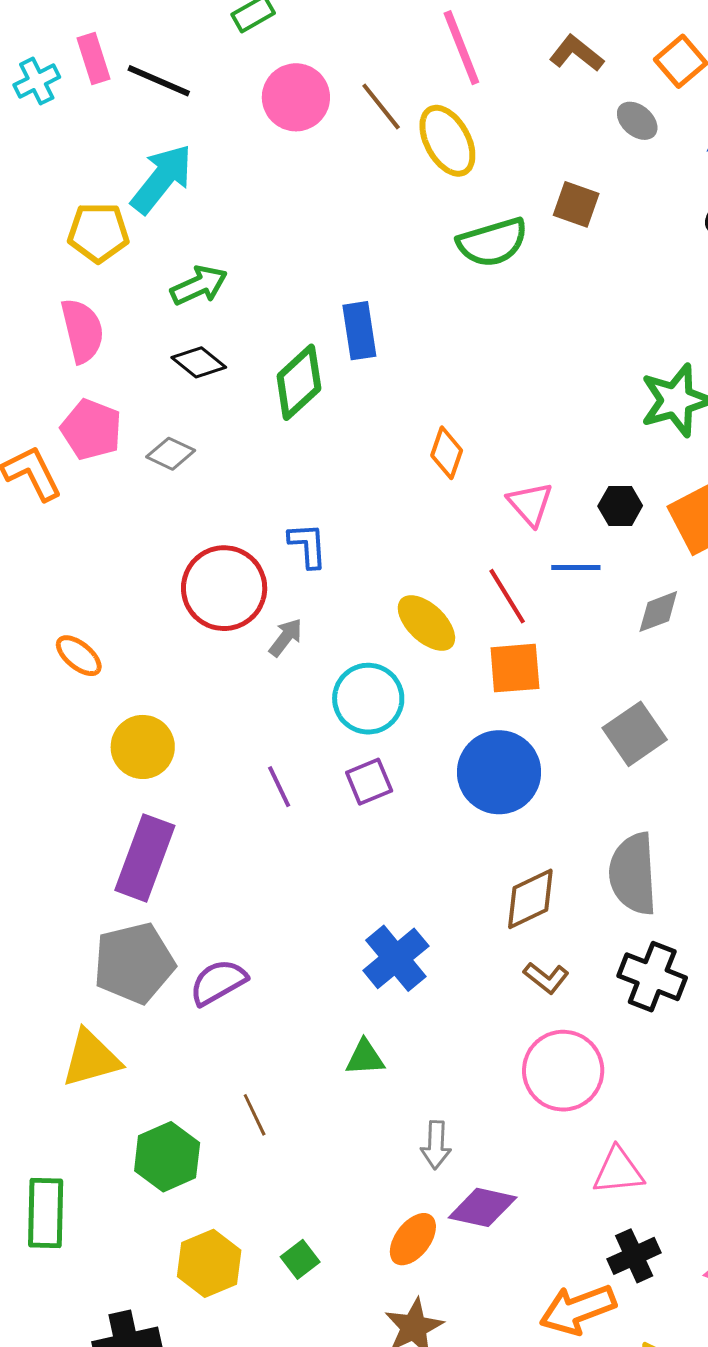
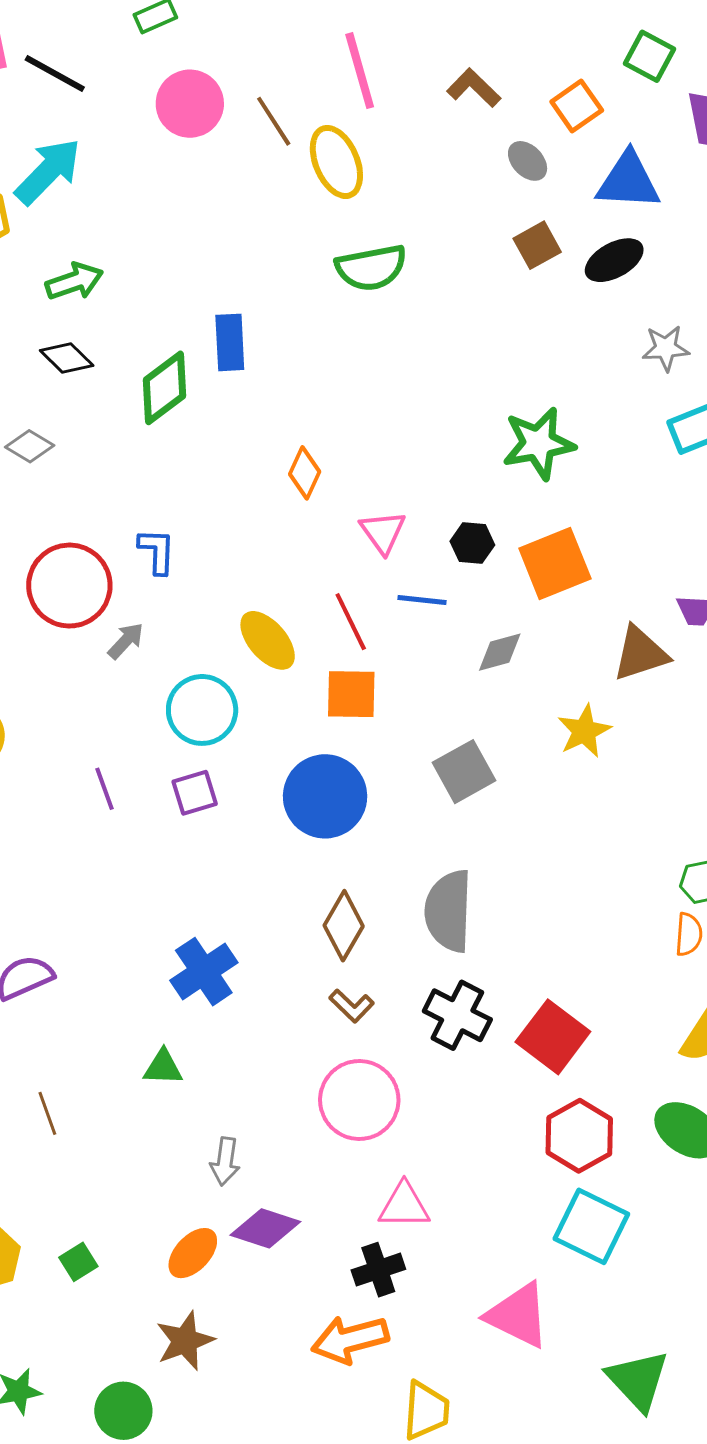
brown square: (576, 204) -> (537, 245), moved, turned 36
brown diamond: (530, 899) -> (344, 926), turned -40
black cross: (634, 1256) -> (378, 1270), moved

